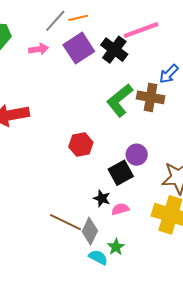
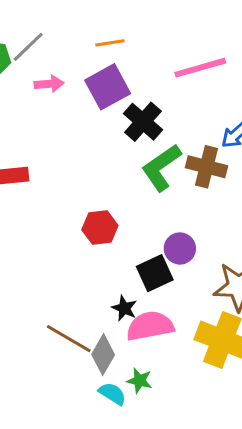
gray line: (55, 21) -> (28, 47), moved
black cross: (114, 50) -> (143, 122), moved
pink semicircle: (120, 209) -> (150, 326), size x1.8
green star: (116, 247) -> (140, 381), turned -30

